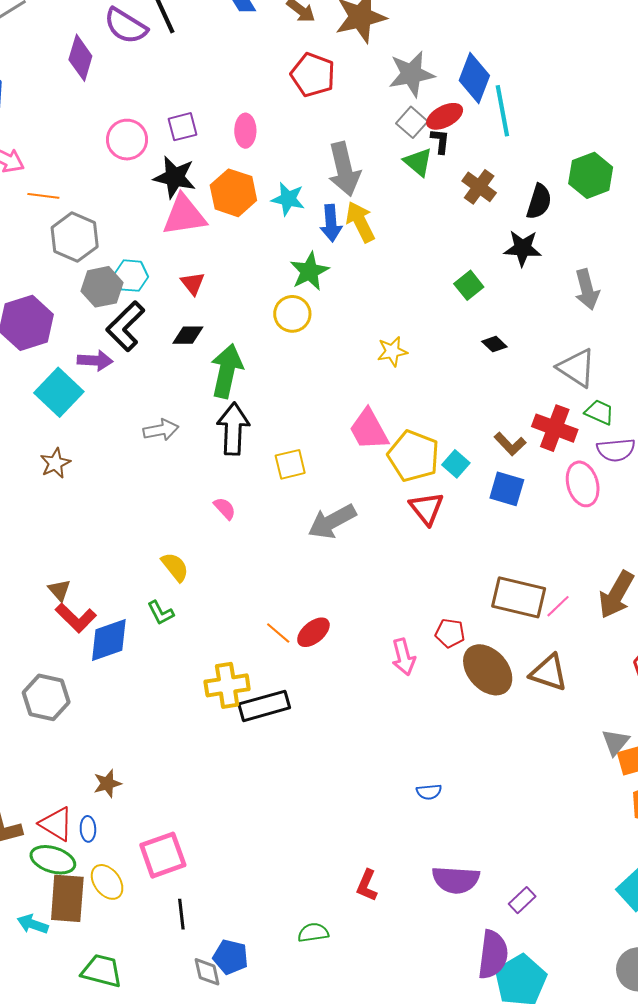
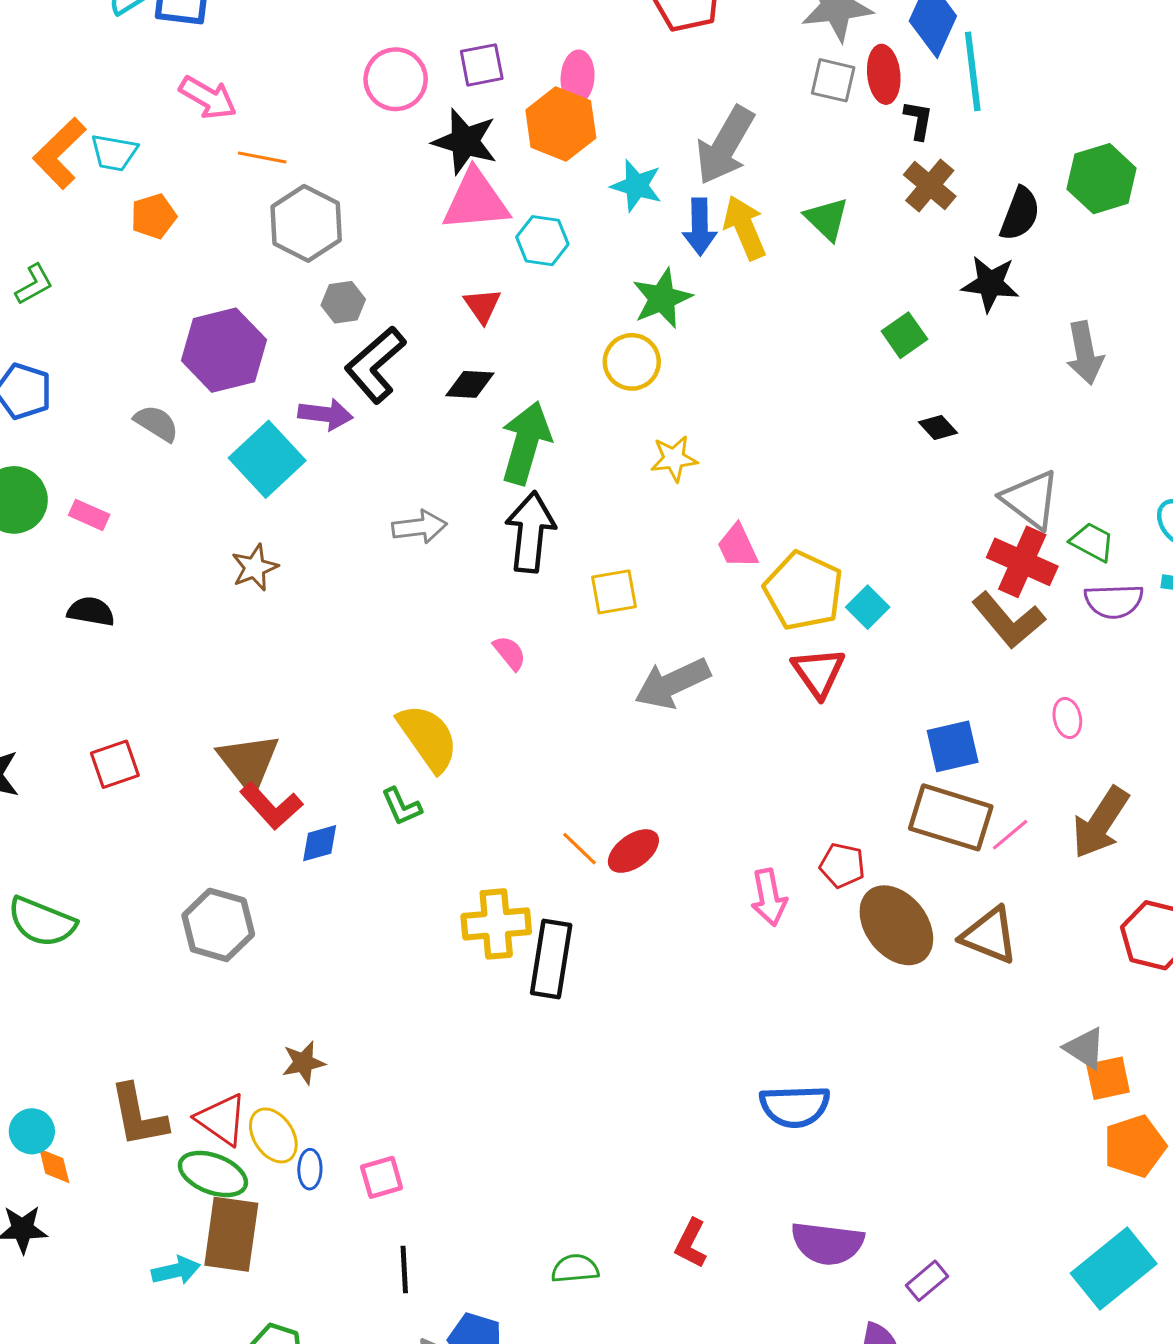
red ellipse: (445, 116) -> (884, 74), turned -72
gray square: (412, 122) -> (833, 80), turned -32
black L-shape: (440, 141) -> (918, 120), moved
green triangle: (418, 162) -> (827, 219), moved
gray arrow: (344, 169) -> (725, 145), turned 40
orange hexagon: (233, 193) -> (561, 124), moved
cyan hexagon: (131, 276) -> (542, 241), moved
gray hexagon: (102, 287) -> (343, 302), size x0.7
yellow star: (392, 351) -> (674, 459), moved
gray triangle: (577, 368) -> (1031, 500), moved
pink trapezoid: (369, 430) -> (738, 546), size x0.7
brown L-shape: (510, 444) -> (1008, 620), moved, size x1.5
pink ellipse: (583, 484) -> (1067, 718), moved, size x0.6
blue square: (507, 489) -> (953, 746), moved, turned -33
yellow semicircle: (175, 567) -> (428, 738), size x1.5
brown triangle: (59, 590) -> (249, 762), size x1.8
blue diamond: (109, 640) -> (320, 843), size x0.6
black rectangle: (264, 706) -> (551, 959), turned -69
gray triangle: (615, 742) -> (1085, 1048), turned -40
blue semicircle: (429, 792) -> (795, 1106), size x1.8
blue ellipse: (88, 829) -> (310, 1169), moved
pink square: (163, 855) -> (382, 1177), size x0.6
yellow ellipse: (107, 882) -> (273, 1135), moved
cyan arrow: (33, 924) -> (176, 1271), turned 144
green semicircle: (313, 933) -> (575, 1269), moved

